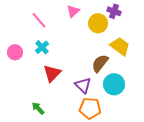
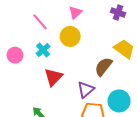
yellow circle: (98, 23) -> (70, 36), moved
cyan circle: (114, 84) -> (119, 101), moved
purple triangle: (83, 85) -> (86, 90), turned 36

